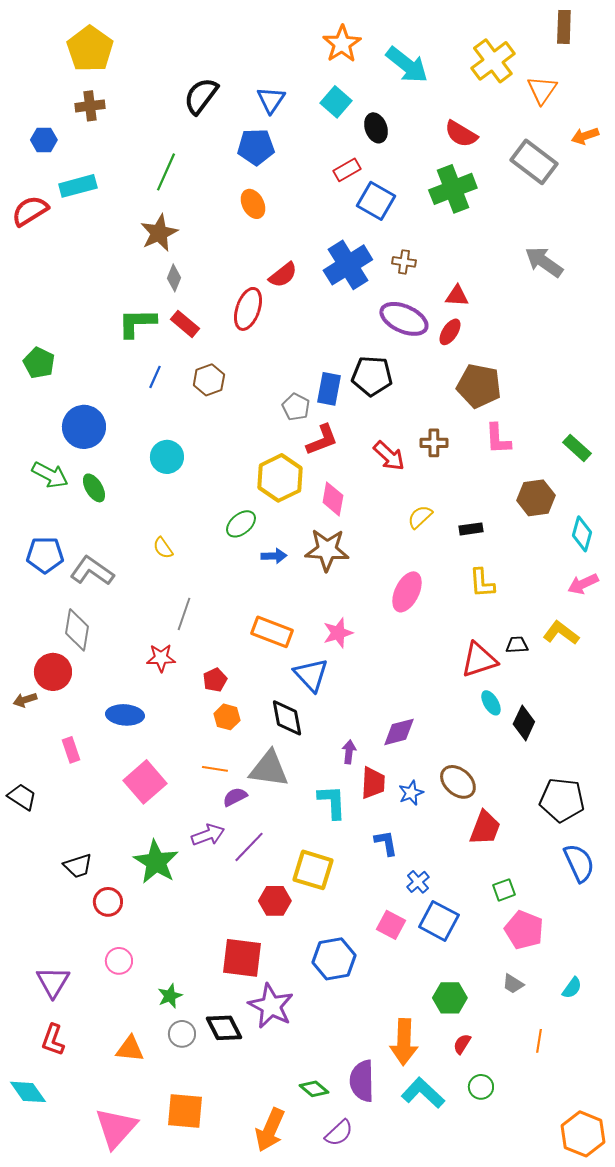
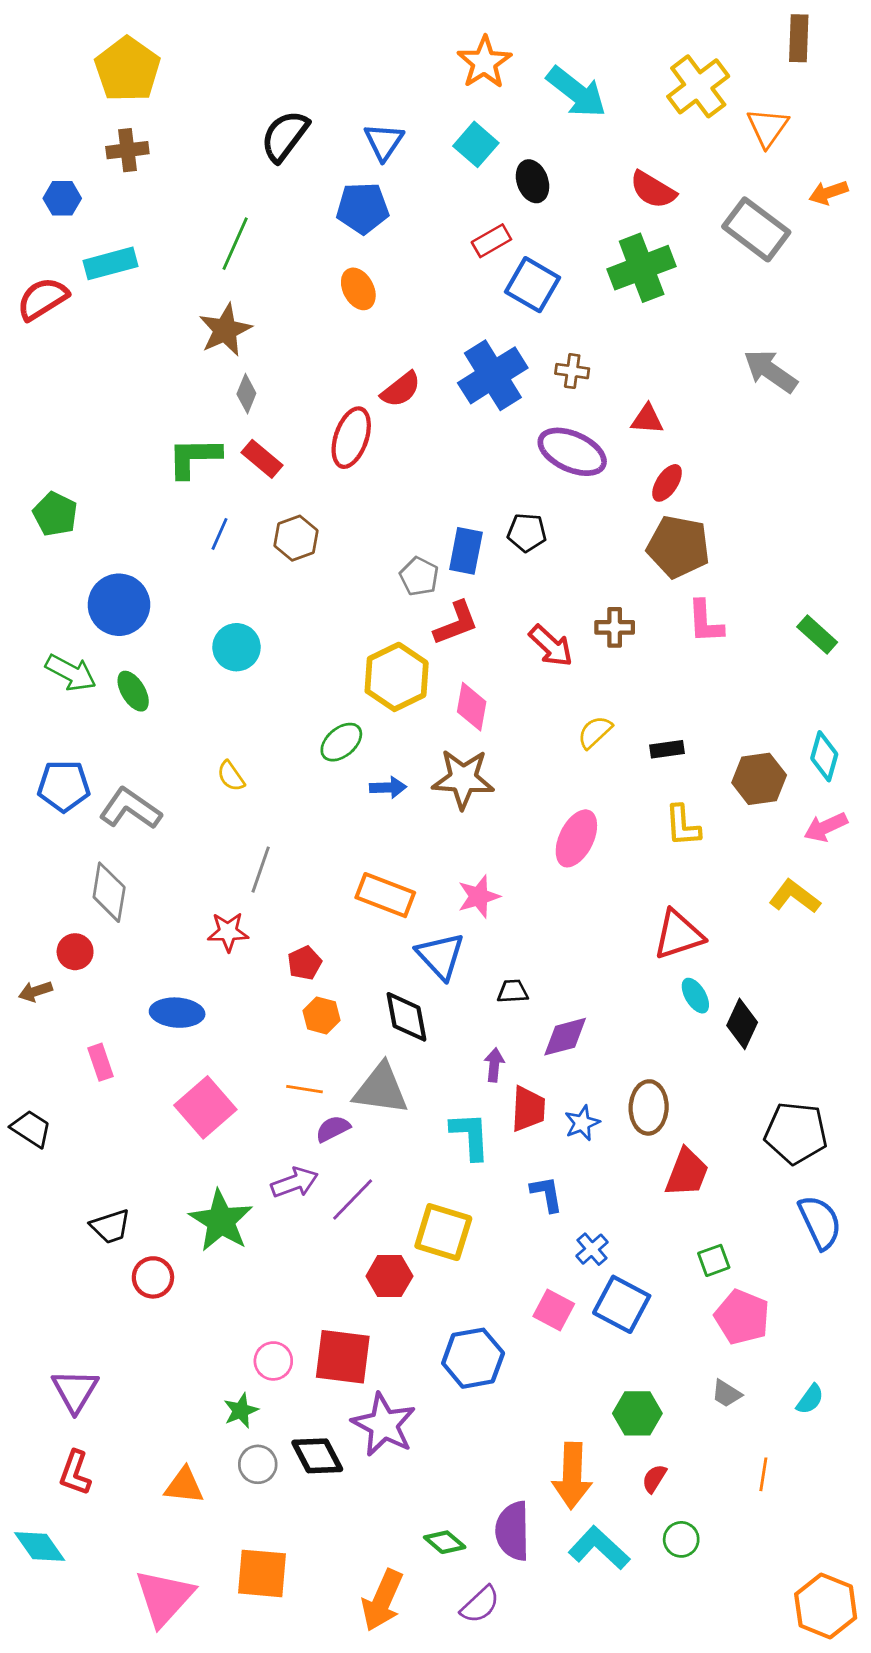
red ellipse: (450, 332) -> (667, 483), moved
black pentagon: (372, 376) -> (527, 532), size x0.7
brown hexagon: (536, 498) -> (759, 779), moved
black trapezoid: (517, 645) -> (513, 991), moved
red circle: (53, 672) -> (75, 952), size x0.7
brown ellipse: (458, 782) -> (649, 1107), turned 51
pink circle: (119, 961) -> (273, 1361), moved

